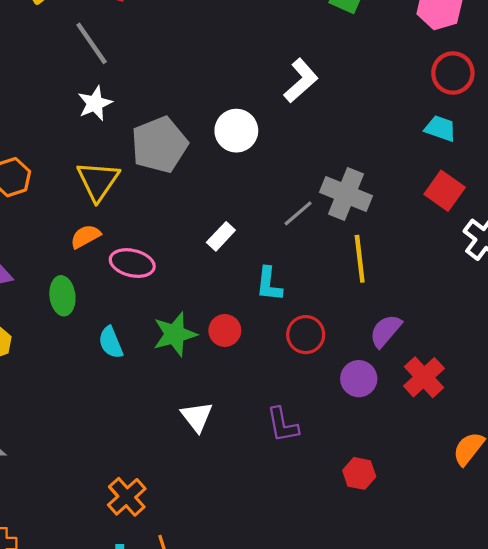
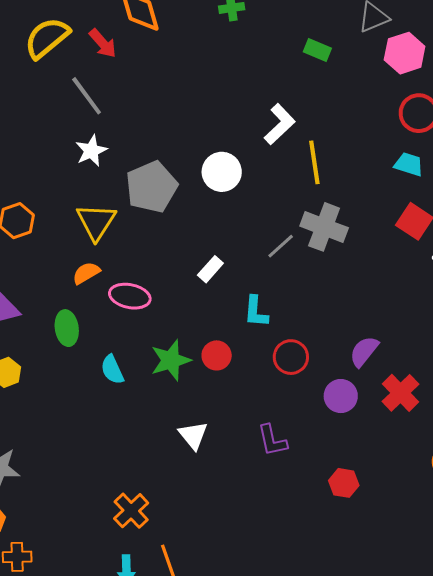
yellow line: (360, 259) -> (314, 162), moved

